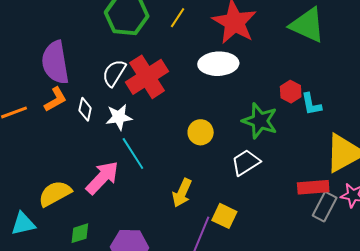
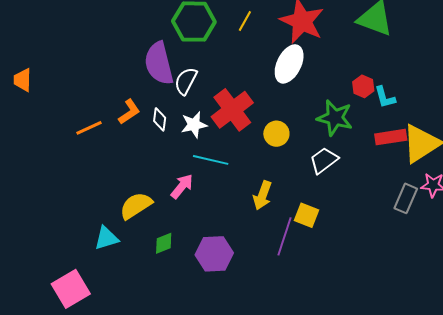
purple semicircle: (55, 62) -> (159, 63), moved
white ellipse: (218, 64) -> (289, 64), turned -57
red cross: (147, 77) -> (232, 110), moved
cyan line: (133, 154) -> (211, 160), turned -40
pink arrow: (102, 178) -> (182, 186), size x0.7
red rectangle: (313, 187) -> (391, 137), moved

